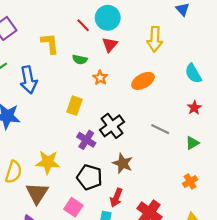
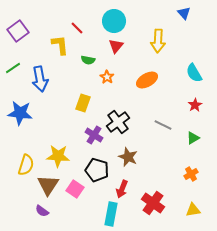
red line: (83, 25) -> (77, 28), moved
pink square: (73, 207) -> (75, 189), moved

